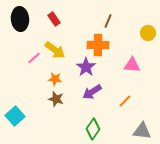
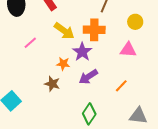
yellow circle: (148, 33) -> (135, 22), moved
yellow arrow: (55, 50) -> (64, 31), moved
orange star: (55, 79) -> (63, 64), moved

